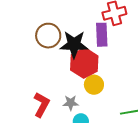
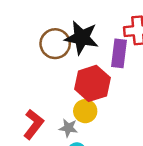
black star: (74, 44) -> (82, 38), moved
yellow circle: (94, 85) -> (85, 111), moved

